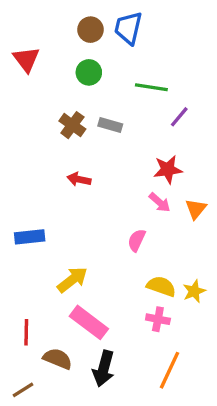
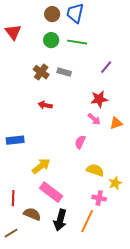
green line: (151, 87) -> (77, 42), moved
orange triangle: (196, 209) -> (116, 123), turned 32
yellow star: (194, 291) -> (115, 183), moved
pink cross: (158, 319) -> (99, 198), moved
orange line: (169, 370) -> (87, 221), moved

